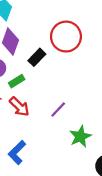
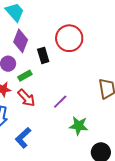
black rectangle: (37, 57) -> (43, 55), turned -63
green star: (80, 136) -> (79, 126), turned 30

